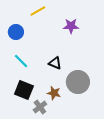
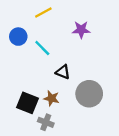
cyan line: (21, 61) -> (42, 48), moved
brown star: (54, 93) -> (51, 98), moved
gray cross: (40, 107) -> (46, 122), turned -32

